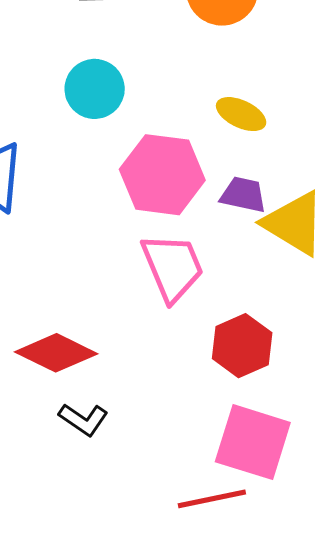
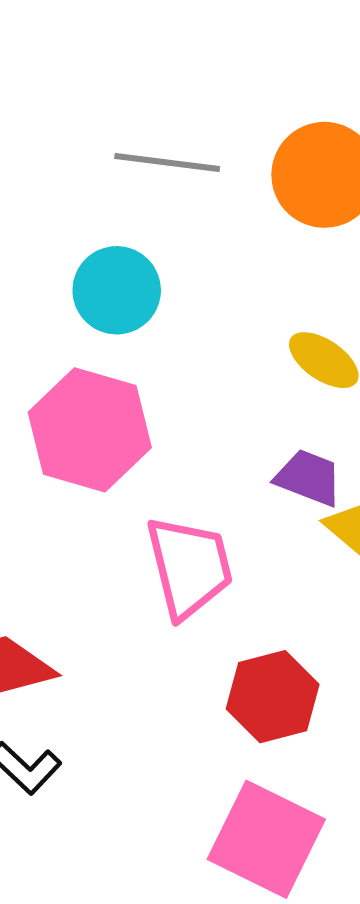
pink hexagon: (162, 175) -> (90, 430), moved

